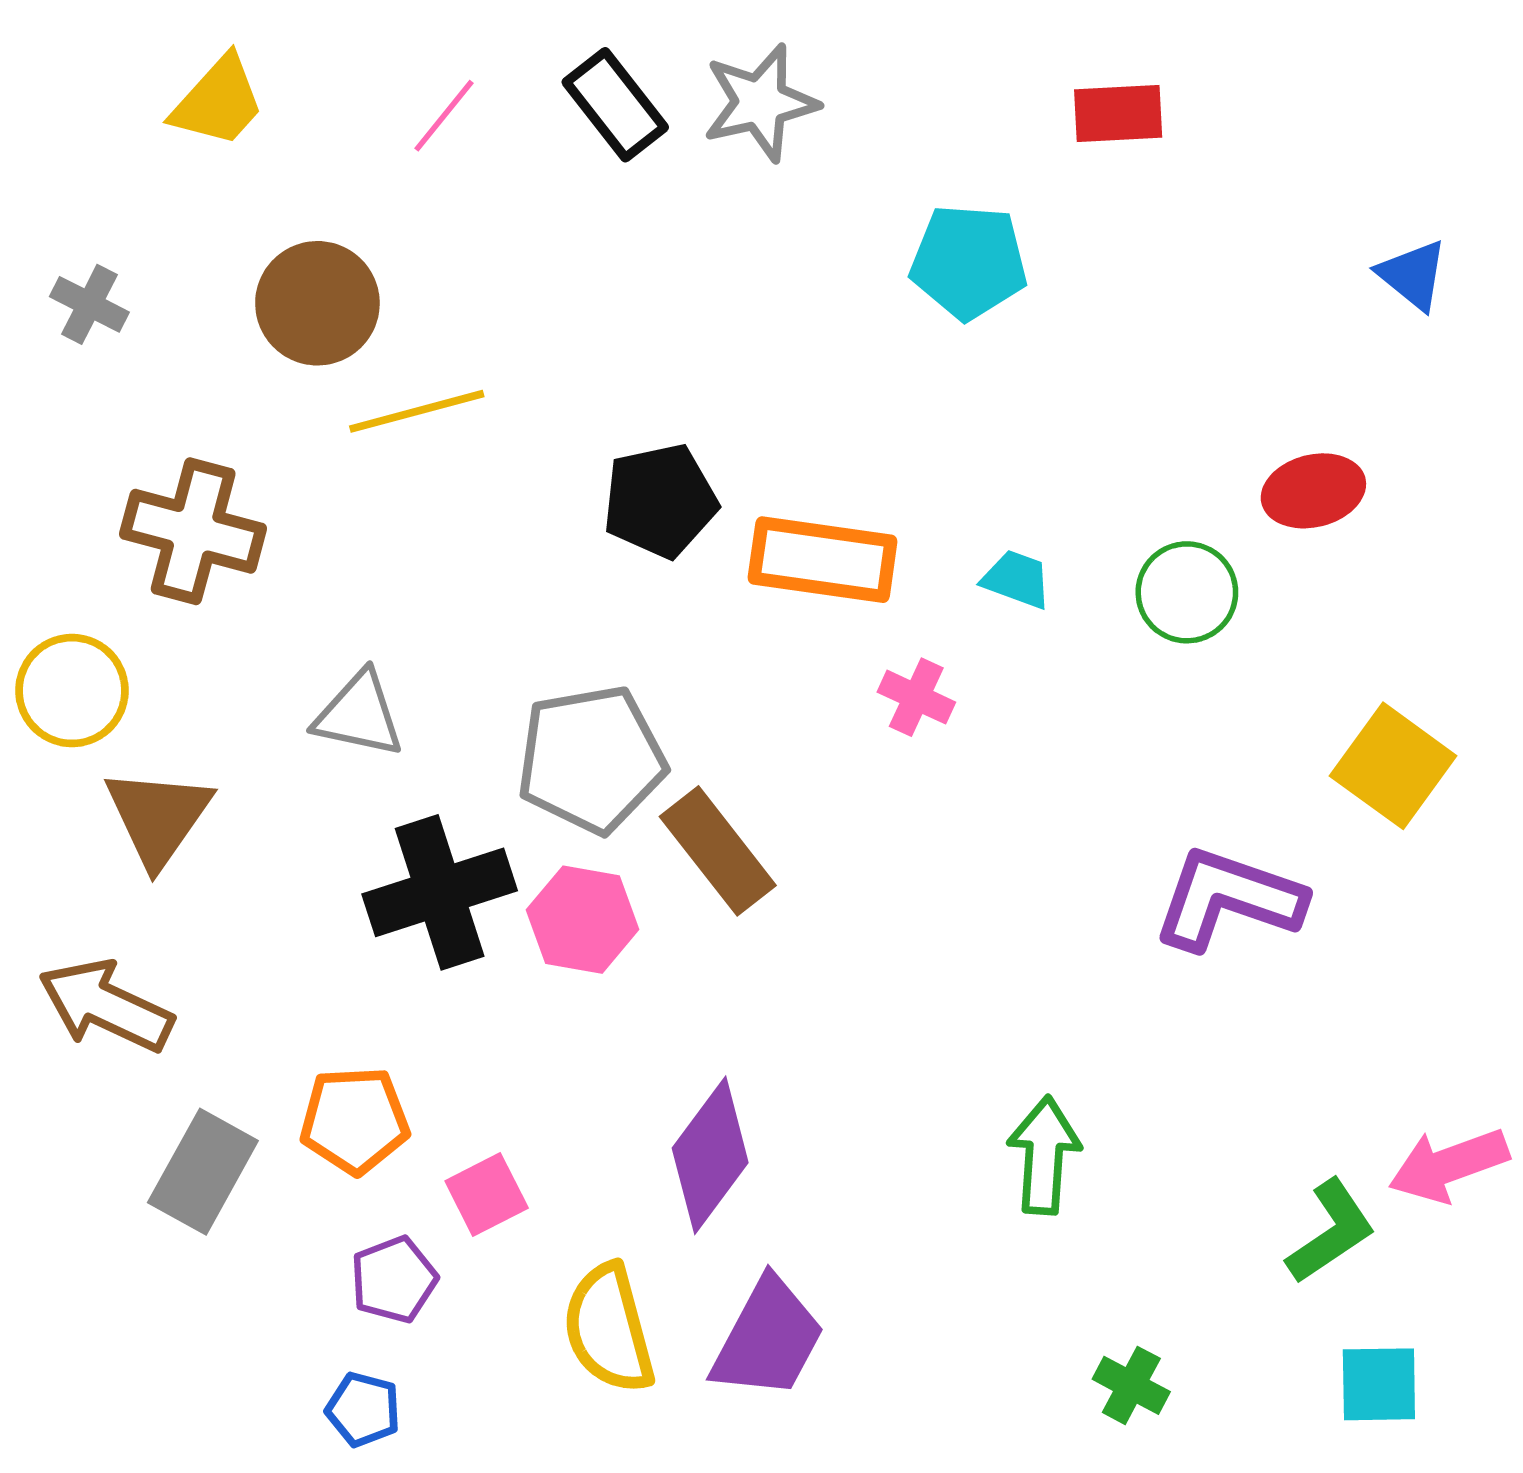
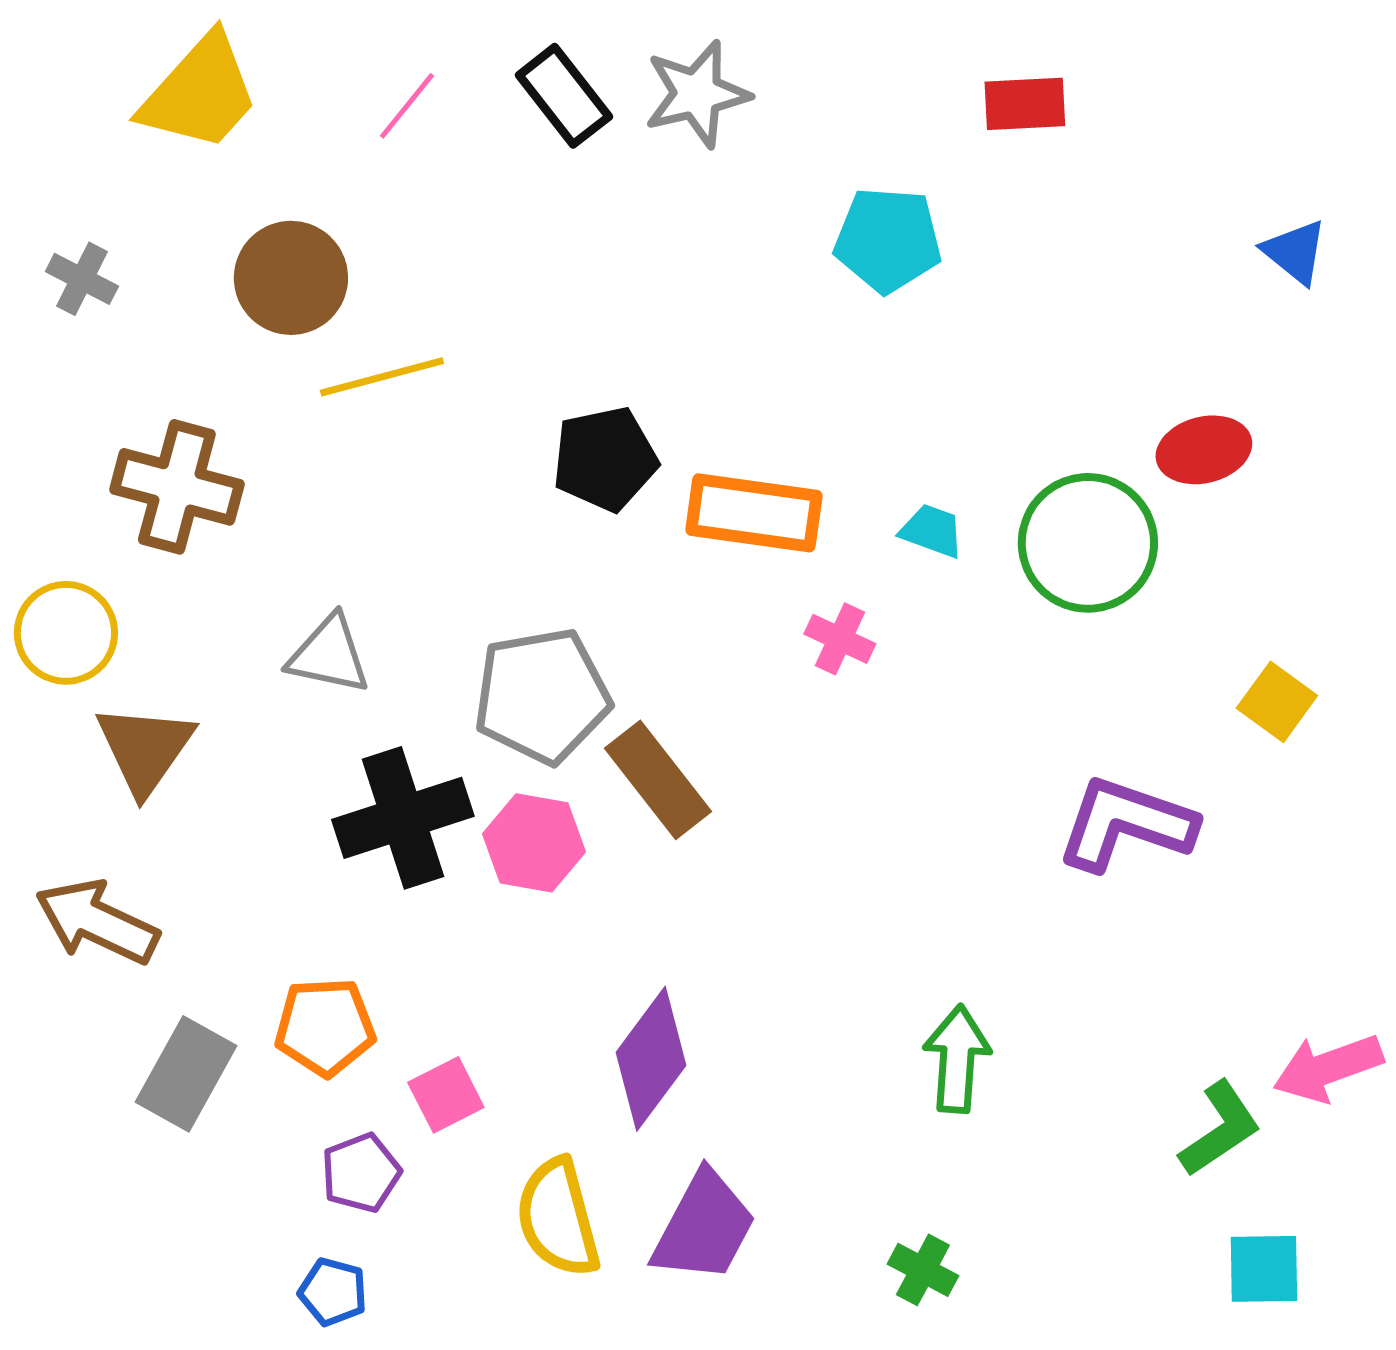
yellow trapezoid: (218, 101) -> (200, 93), size x1.4
green circle: (1187, 592) -> (1088, 543), size x1.5
yellow square: (1393, 766) -> (1277, 702), size x0.7
green cross: (1131, 1385) -> (923, 1270), moved

